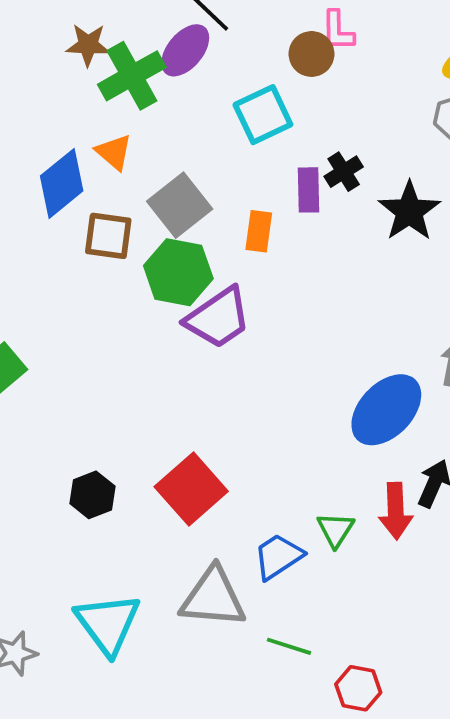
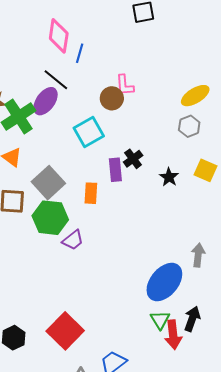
black star: (409, 211) -> (169, 177), size x0.6
purple trapezoid: (218, 318) -> (73, 240), size x0.6
green triangle: (336, 530) -> (160, 320), moved

